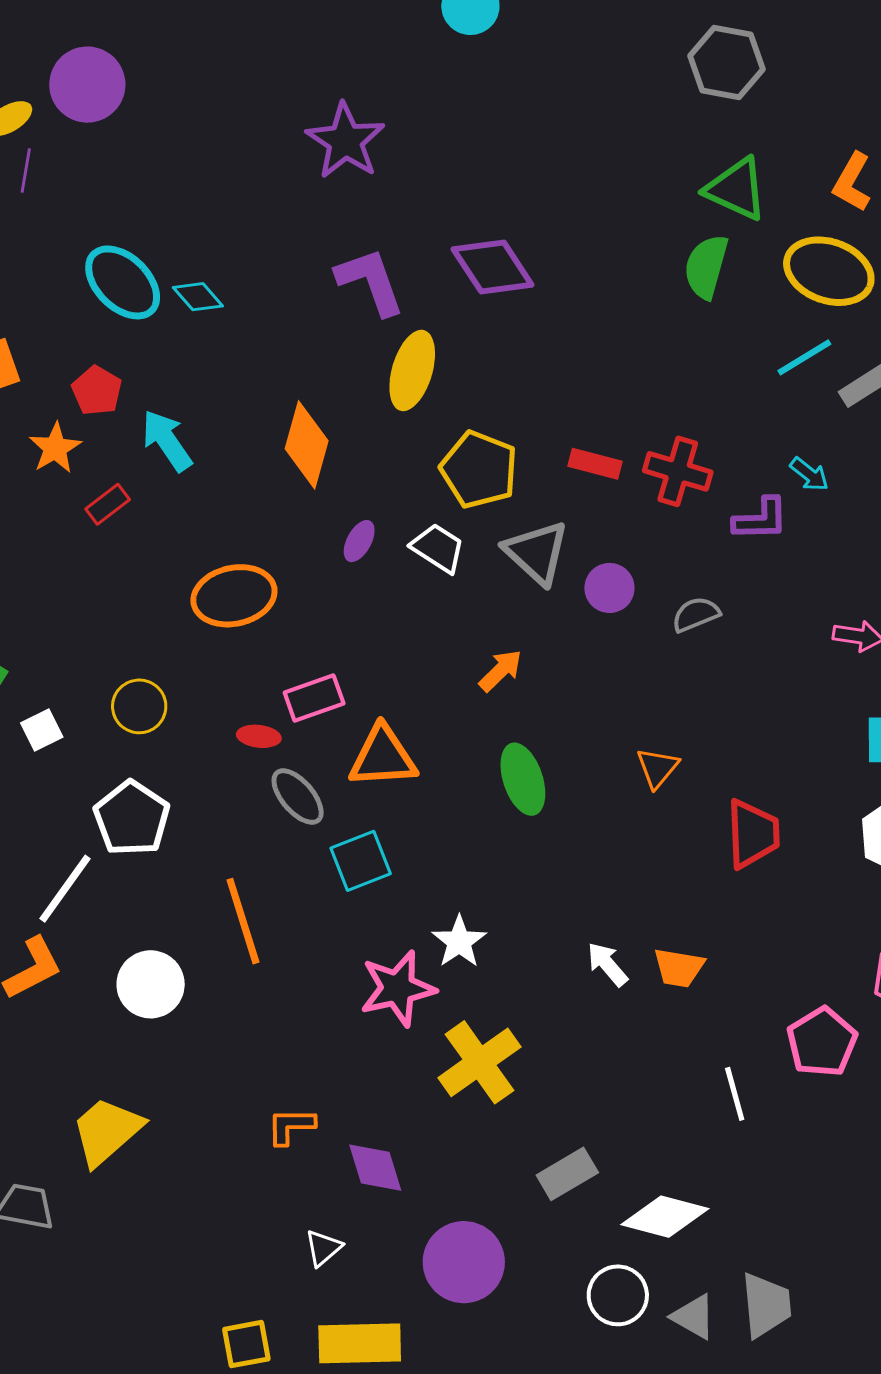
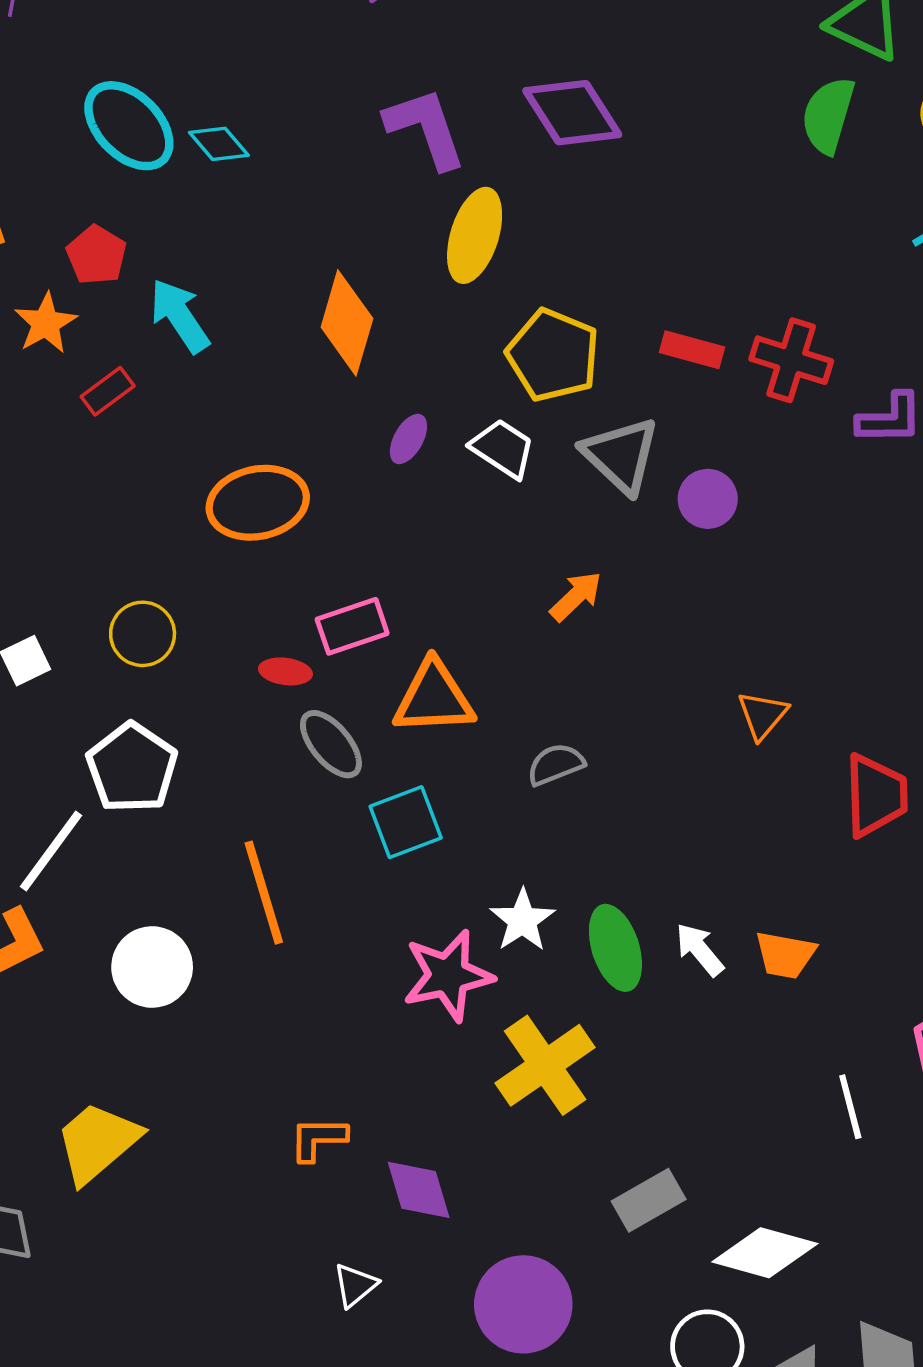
gray semicircle: (696, 614) -> (556, 764), moved
green ellipse: (523, 779) -> (615, 948), moved

